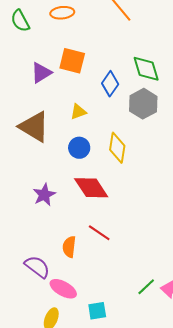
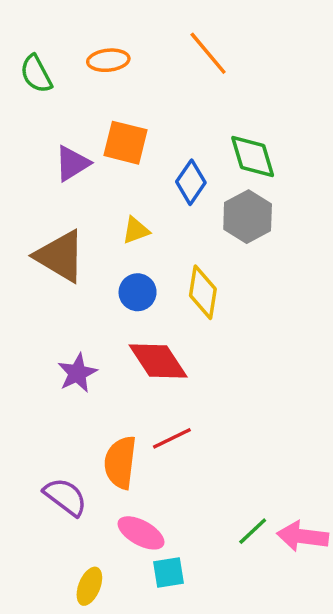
red line: (99, 233) -> (172, 438), turned -60
orange semicircle: (69, 247) -> (120, 462), size x1.4
pink ellipse: (63, 289) -> (141, 533), moved

